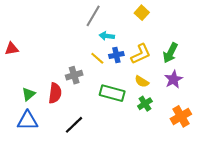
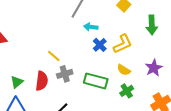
green arrow: (170, 53) -> (152, 25), moved, turned -30
blue cross: (116, 55) -> (100, 45), turned -32
yellow line: (97, 58) -> (54, 56), moved
gray cross: (74, 75) -> (65, 74), moved

